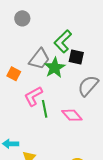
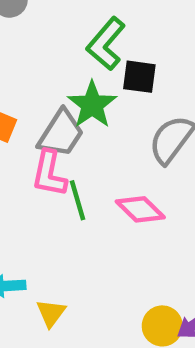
gray trapezoid: (39, 59) -> (61, 133), moved
pink L-shape: (33, 96) -> (49, 174), turned -45

